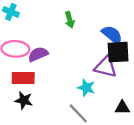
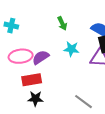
cyan star: (86, 88) -> (71, 49), moved

